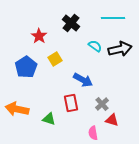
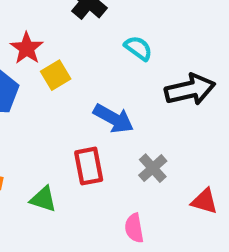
red star: (39, 36) -> (27, 48), moved
black arrow: (120, 49) -> (190, 90), moved
red triangle: (112, 120) -> (204, 201), moved

